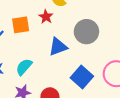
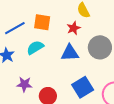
red star: (46, 17) -> (74, 28), moved
cyan semicircle: (24, 67) -> (35, 47), moved

